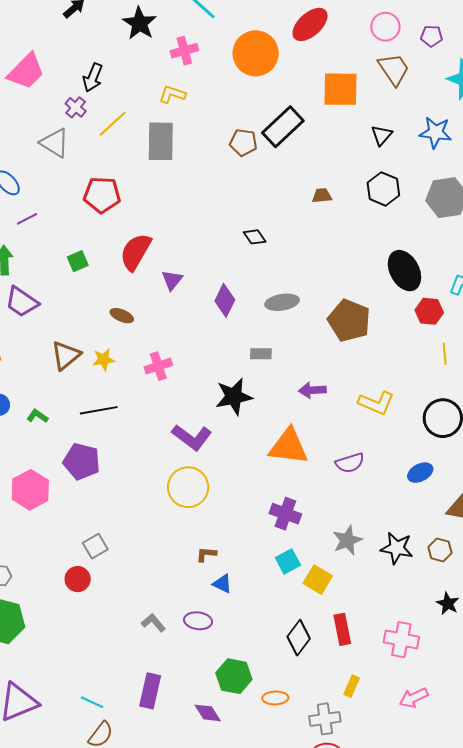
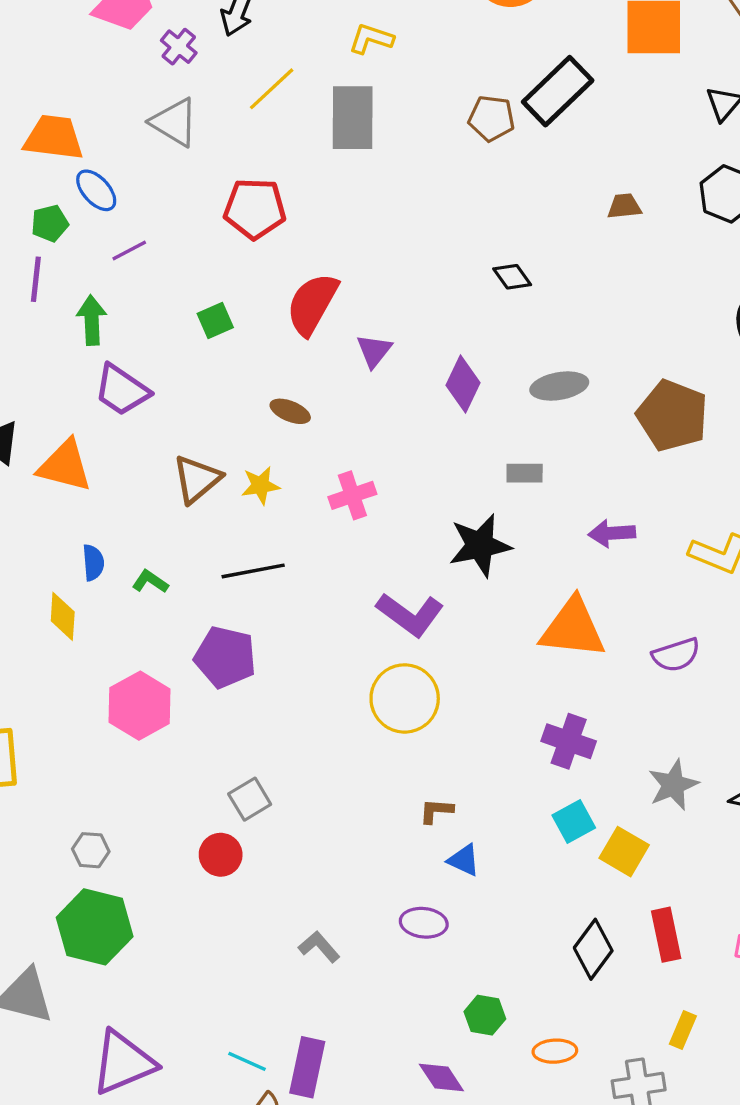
purple cross: (76, 107) -> (179, 47), moved
gray L-shape: (153, 623) -> (319, 947), moved
green hexagon: (234, 676) -> (485, 1015), size x0.7
purple rectangle: (150, 691) -> (307, 1067), moved

